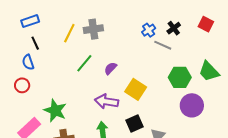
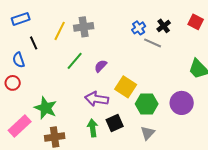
black line: (35, 43) -> (34, 43), moved
green hexagon: (180, 77) -> (147, 104), moved
black square: (135, 124) -> (115, 123), moved

